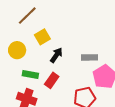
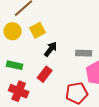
yellow circle: (17, 50) -> (13, 31), moved
green rectangle: (30, 75) -> (15, 65), moved

